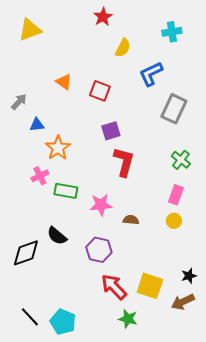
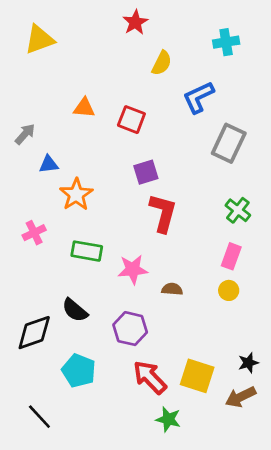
orange triangle: (64, 82) -> (84, 108), turned -30
pink cross: (40, 176) -> (34, 233), moved
cyan pentagon: (63, 322) -> (79, 371), moved

